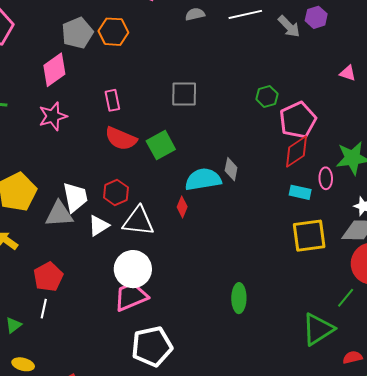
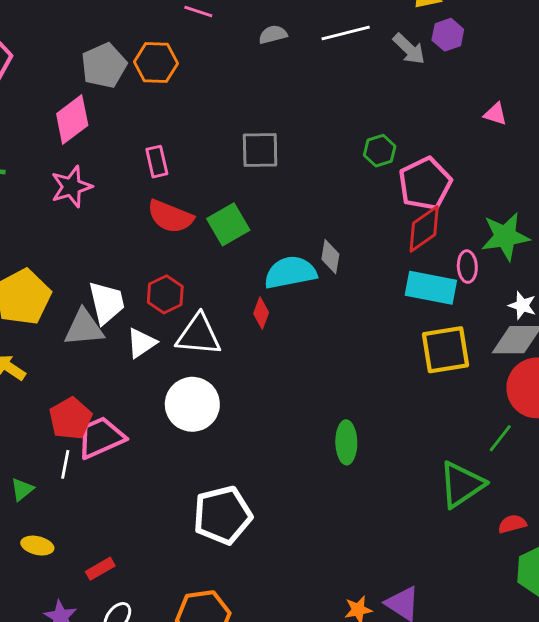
cyan rectangle: (300, 192) -> (431, 288), size x1.6
pink trapezoid: (131, 296) -> (101, 438), moved

